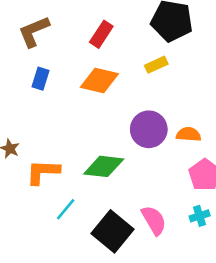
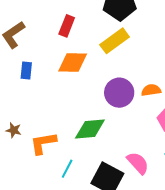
yellow rectangle: (156, 65) -> (115, 41), size x1.6

